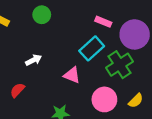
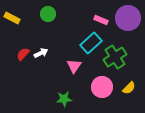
purple circle: (135, 34) -> (128, 18), moved
pink triangle: (72, 75) -> (74, 66), turned 42
red semicircle: (17, 90) -> (23, 54), moved

